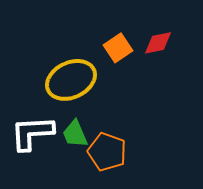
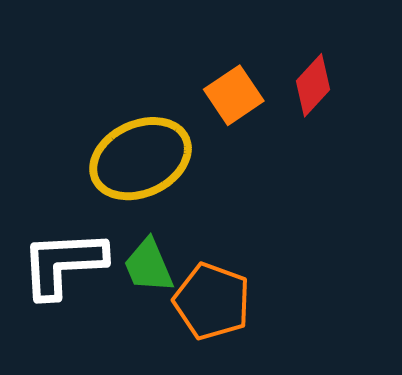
red diamond: (158, 43) -> (313, 85), turned -36

